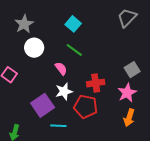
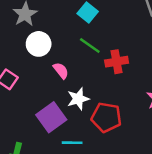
pink semicircle: (61, 69) -> (61, 71), moved
red cross: (96, 83) -> (117, 62), moved

